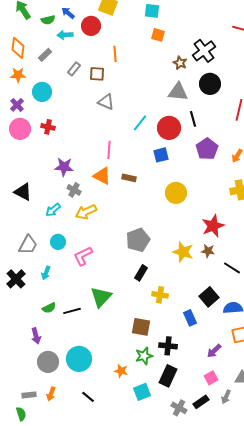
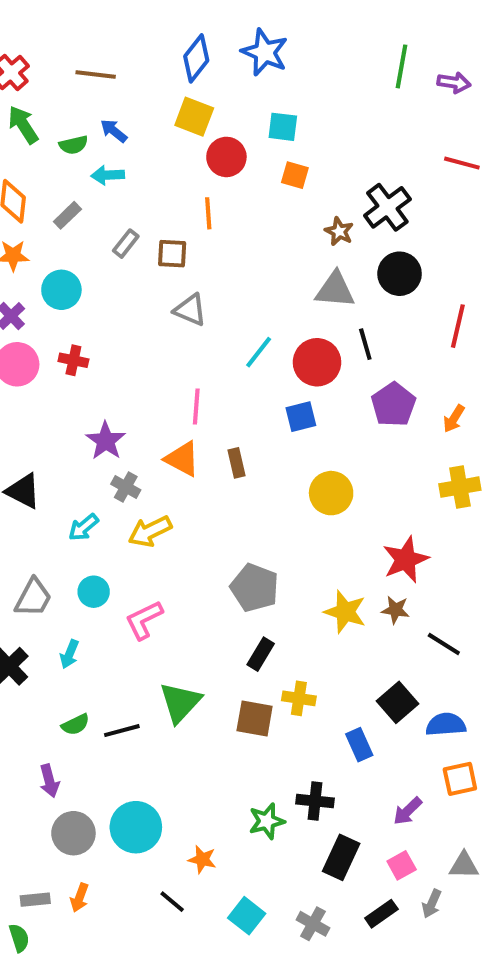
red circle: (91, 26) -> (226, 157), moved
purple star: (64, 167) -> (106, 441), turned 30
brown rectangle: (129, 178) -> (237, 463), turned 64
gray pentagon: (138, 240) -> (255, 588), turned -30
brown square: (141, 327) -> (255, 718), moved
orange star: (121, 371) -> (202, 859), moved
black rectangle: (168, 376) -> (341, 857), moved
cyan square: (142, 392) -> (247, 916), moved, turned -30
black line: (88, 397) -> (172, 902), moved
gray cross: (179, 408) -> (313, 924), moved

